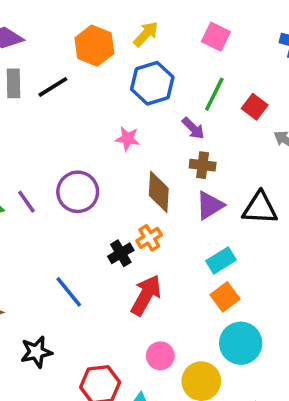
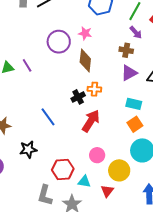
purple arrow: (193, 128) -> (136, 32), moved
purple circle: (78, 192) -> (59, 42), moved
brown diamond: (159, 192) -> (85, 61), moved
orange cross: (149, 238) -> (94, 89), turned 32
cyan rectangle: (221, 260) -> (134, 104), turned 42

